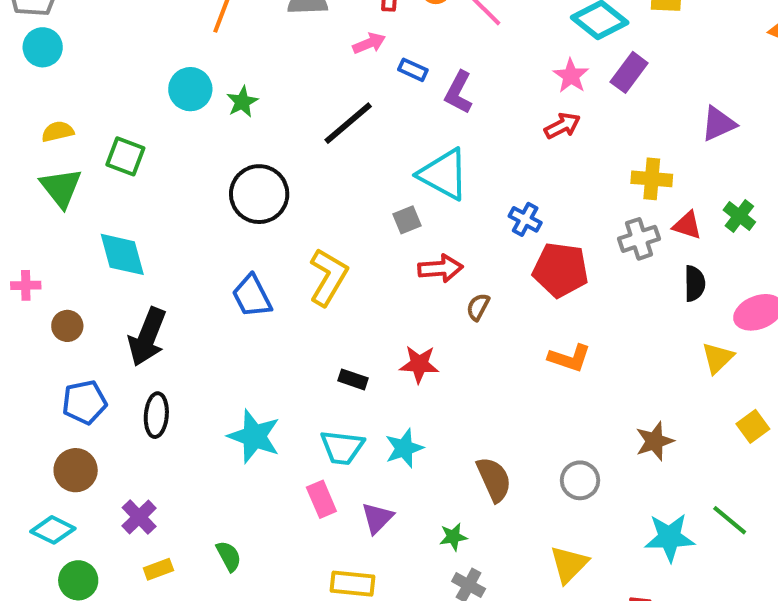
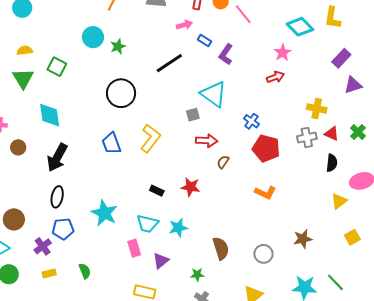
purple rectangle: (629, 72) -> (341, 58), moved
blue pentagon: (84, 402) -> (63, 229), moved

